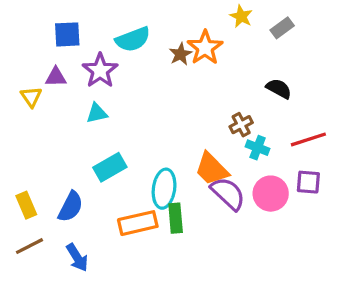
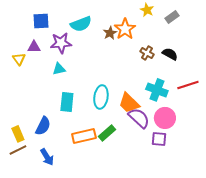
purple star: (100, 71) -> (61, 43), turned 30
brown cross: (241, 125) -> (147, 53), moved, turned -32
cyan cross: (258, 148) -> (157, 90), size x1.5
cyan rectangle: (110, 167) -> (67, 102), turned -54
purple square: (308, 182) -> (159, 139), moved
cyan ellipse: (164, 189) -> (101, 97), moved
yellow rectangle: (26, 205) -> (18, 134), moved
green rectangle: (176, 218) -> (107, 133), turned 54

